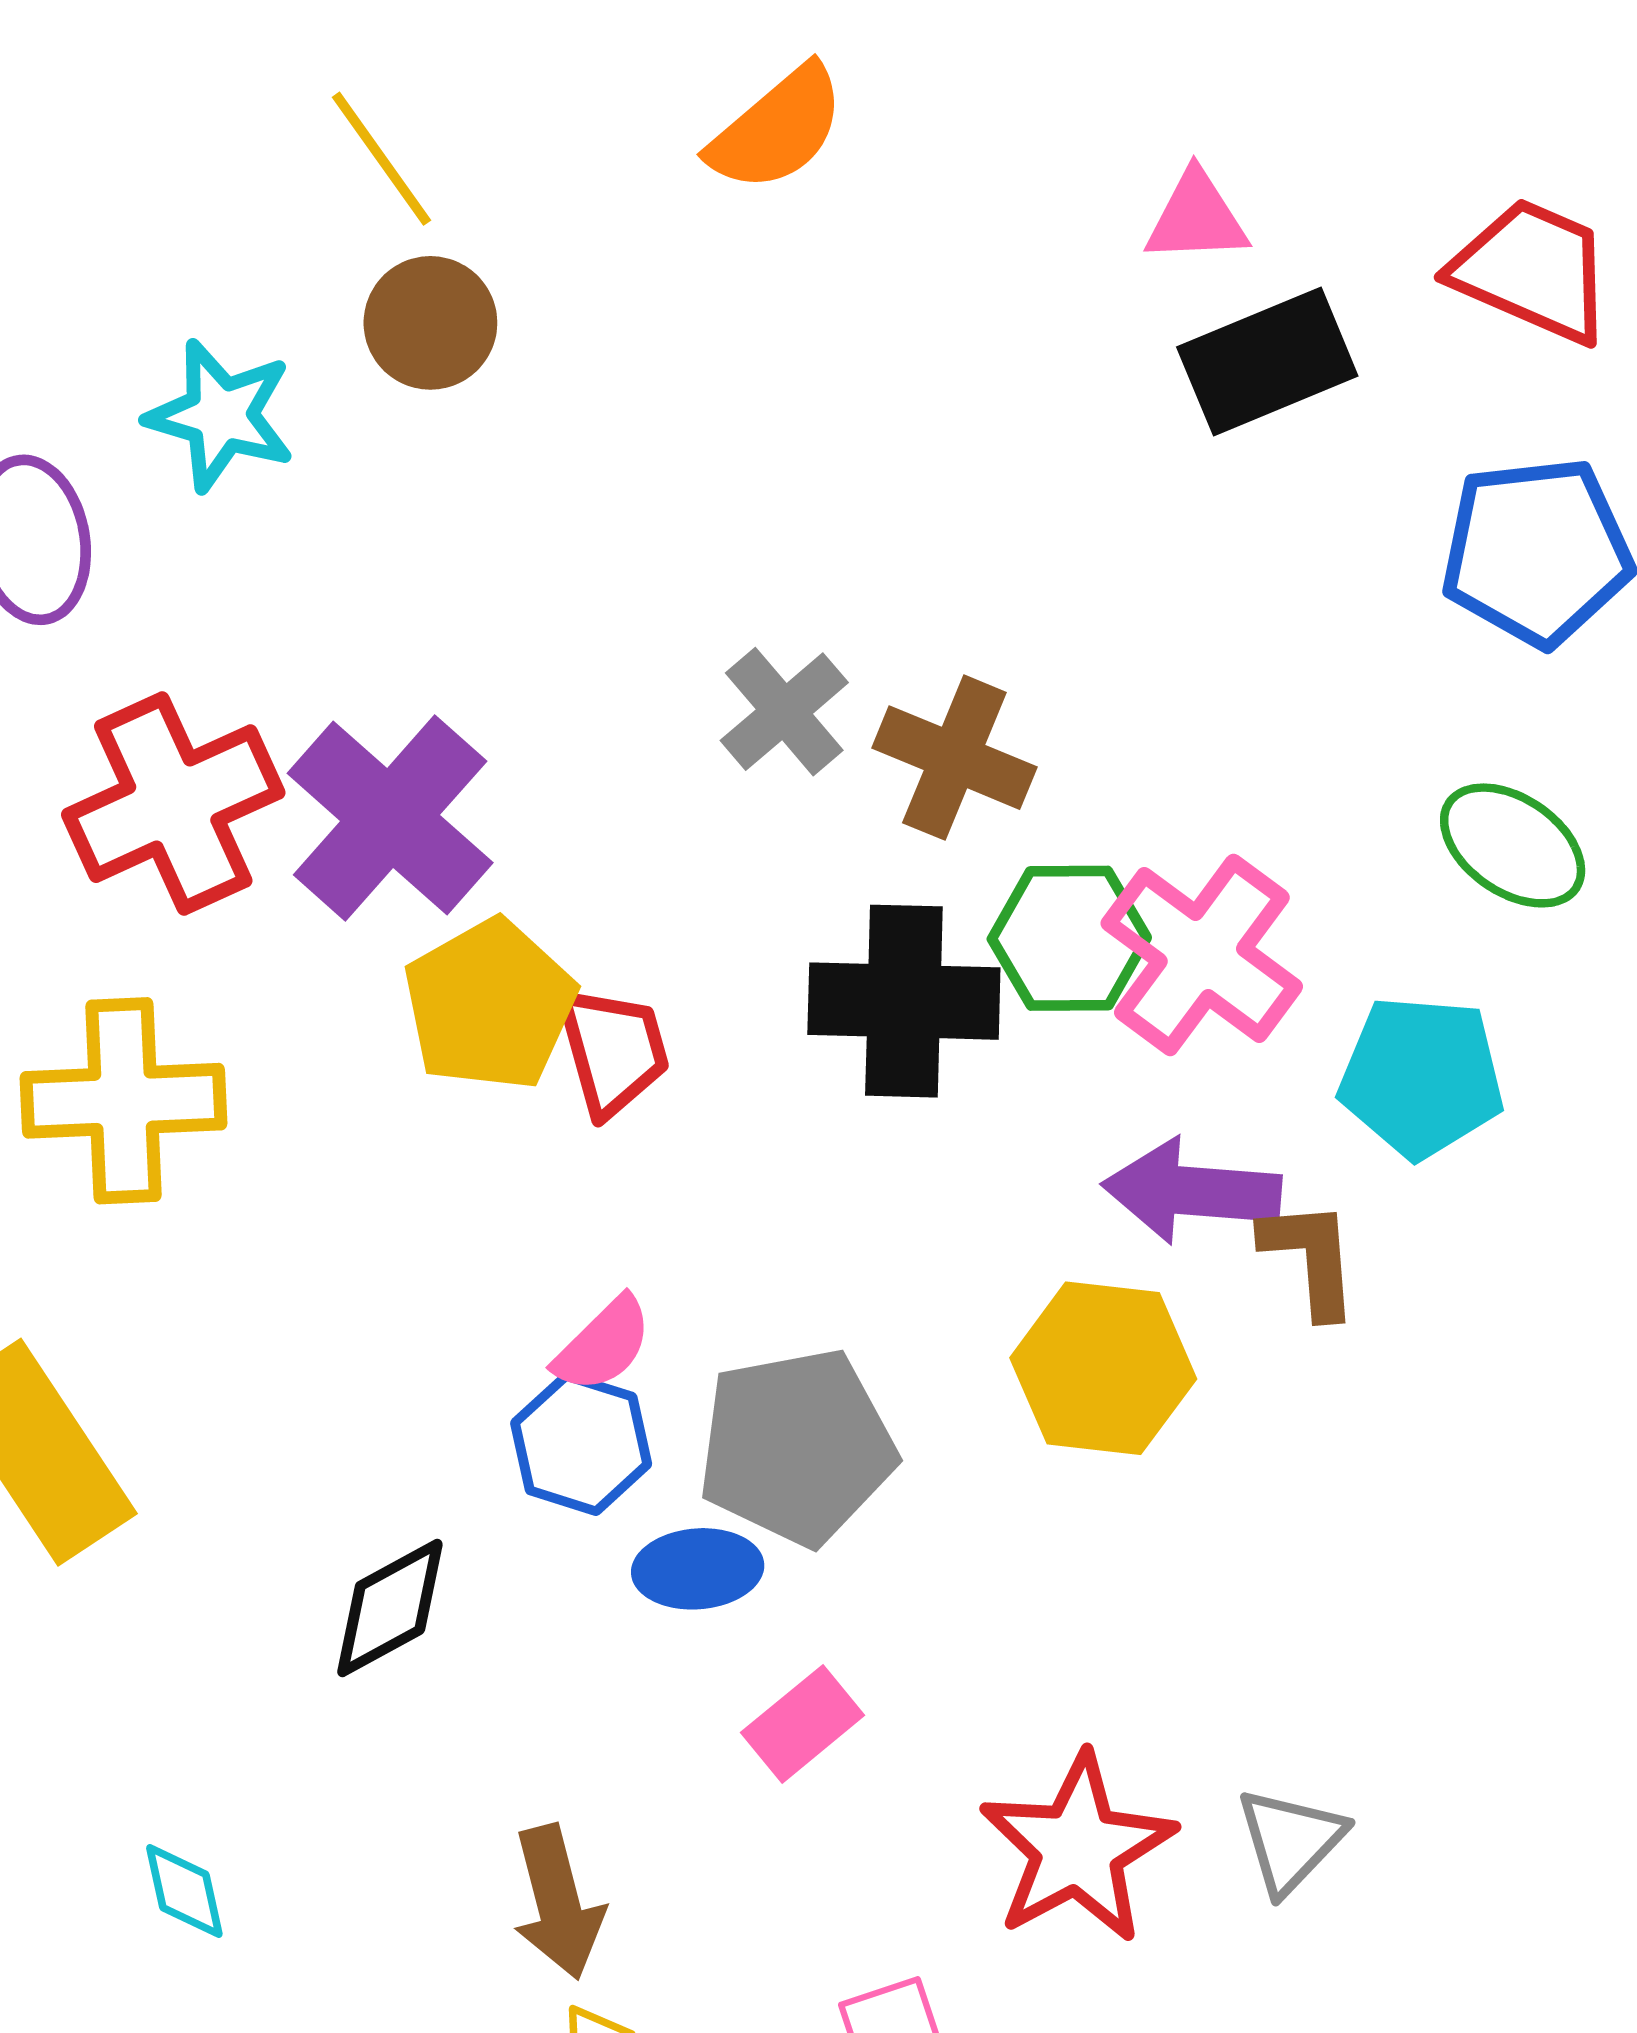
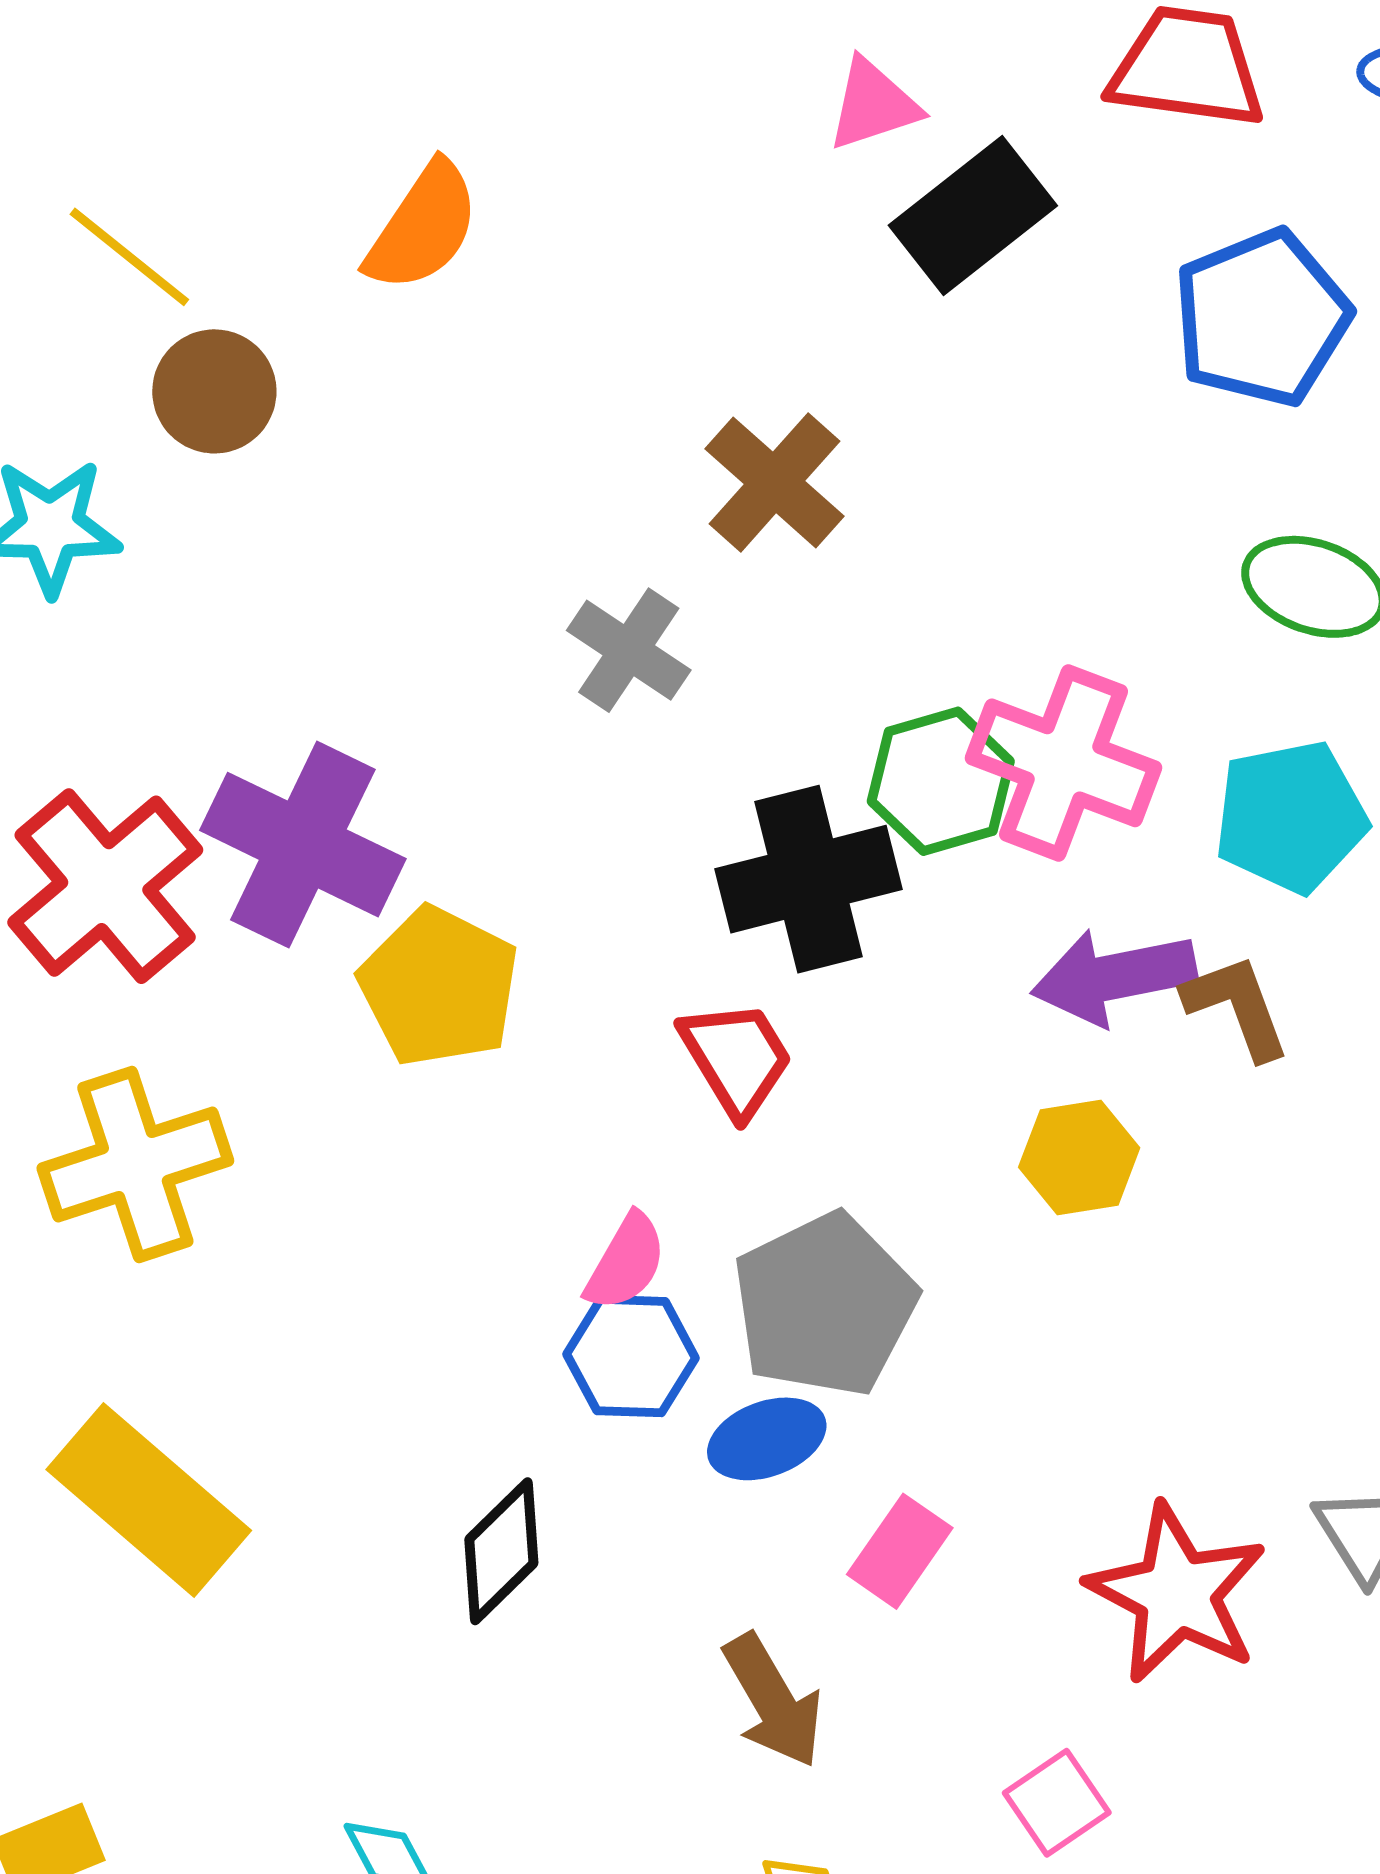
orange semicircle: (777, 129) -> (423, 227), moved
brown cross: (954, 758) -> (775, 482), moved, turned 35
red trapezoid: (613, 1051) -> (736, 1058), moved
yellow hexagon: (1103, 1368) -> (1079, 1158), size x0.7
brown arrow: (558, 1902) -> (773, 1701), moved

